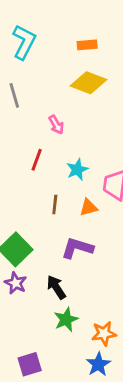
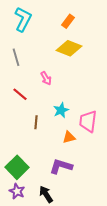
orange rectangle: (87, 45) -> (68, 21), turned -48
red line: (37, 160) -> (20, 94), moved, turned -70
brown line: (55, 205) -> (36, 122), moved

